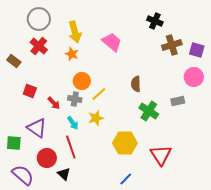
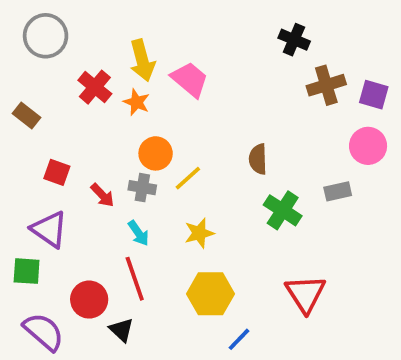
gray circle: (39, 19) -> (46, 36), moved
pink trapezoid: (112, 42) -> (190, 79), moved
red cross: (39, 46) -> (95, 87), moved
yellow star: (96, 118) -> (199, 233), moved
purple triangle: (37, 128) -> (49, 229), moved
yellow hexagon: (125, 143) -> (211, 294), moved

